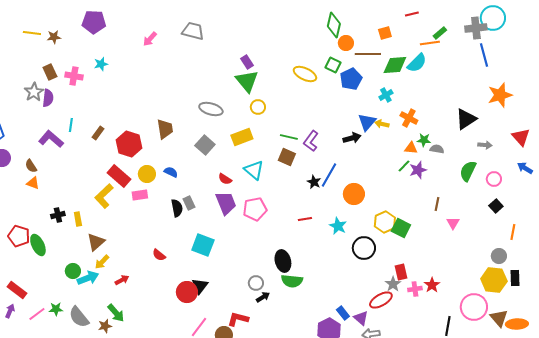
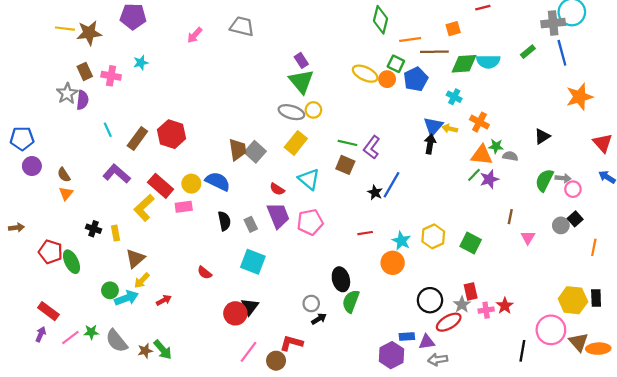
green diamond: (334, 25) -> (380, 20), moved
green rectangle: (440, 33) -> (528, 52), moved
brown star: (54, 37) -> (89, 33), size x1.6
orange circle: (346, 43) -> (387, 79), moved
orange line: (430, 43) -> (410, 40), moved
cyan semicircle: (417, 63) -> (488, 62), turned 45
cyan cross: (386, 95) -> (454, 97), turned -32
gray ellipse: (211, 109) -> (291, 112), moved
black triangle: (466, 119) -> (542, 136), moved, size x0.7
cyan line: (71, 125) -> (108, 130), turned -32
brown trapezoid: (165, 129) -> (238, 150), moved
brown rectangle: (98, 133) -> (137, 139), size x1.5
yellow rectangle: (242, 137) -> (296, 143), turned -30
black arrow: (352, 138) -> (430, 144), moved, turned -66
purple L-shape: (51, 139) -> (117, 174), moved
red hexagon: (129, 144) -> (172, 134), moved
gray arrow: (485, 145) -> (563, 178), moved
orange triangle: (411, 148) -> (482, 155), size x1.5
blue semicircle: (171, 172) -> (218, 181), size x1.6
orange triangle: (33, 183) -> (66, 194), turned 48
orange circle: (354, 194) -> (393, 263), moved
gray rectangle: (189, 203) -> (251, 224), moved
black cross: (58, 215) -> (93, 229), turned 32
yellow hexagon: (385, 222) -> (433, 236), moved
black circle: (364, 248) -> (430, 300), moved
gray circle: (499, 256) -> (561, 225), moved
green semicircle: (292, 281) -> (351, 301), turned 105
green arrow: (116, 313) -> (163, 350), moved
blue rectangle: (343, 313) -> (407, 336), turned -56
purple triangle: (361, 318) -> (427, 342), turned -49

